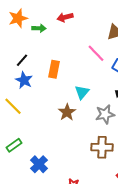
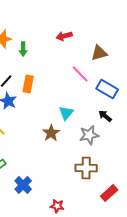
red arrow: (65, 17) -> (64, 36), moved
green arrow: (39, 28) -> (23, 49), turned 88
orange rectangle: (54, 69) -> (28, 84), moved

